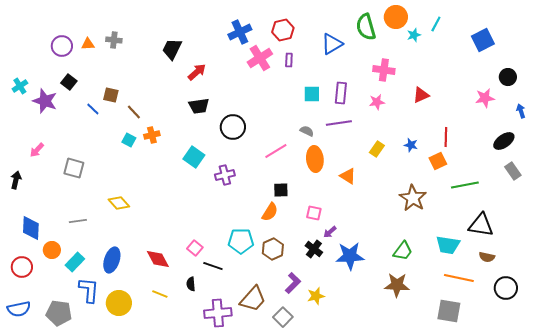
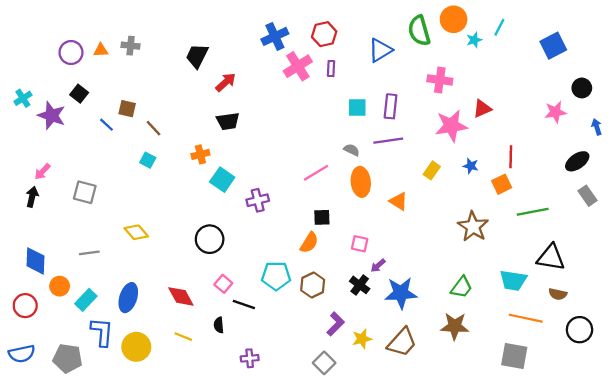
pink star: (377, 102) -> (451, 126), moved, size x1.8
black circle: (233, 127) -> (210, 239), moved
orange cross: (152, 135) -> (200, 154), moved
black arrow: (16, 180) -> (32, 197), moved
brown trapezoid: (253, 299) -> (402, 342), moved
purple cross: (218, 313) -> (250, 358), size x0.6

